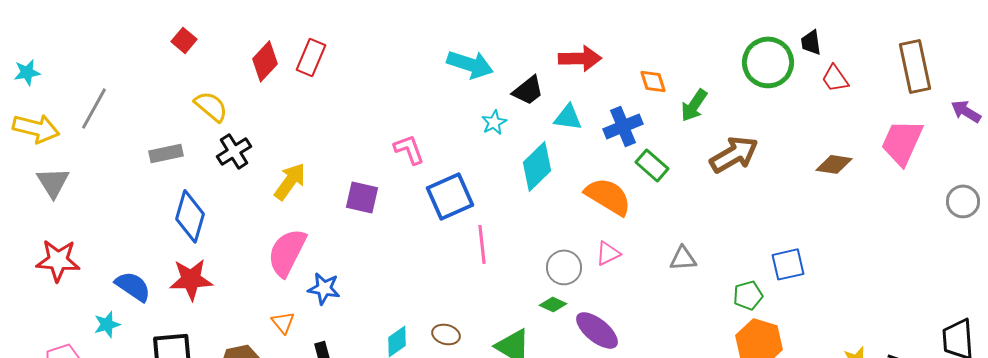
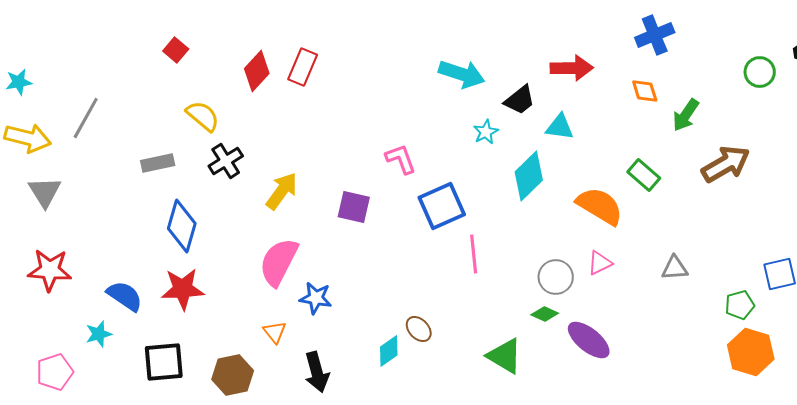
green circle: (768, 62) -> (760, 72), size x0.6
blue cross: (623, 126) -> (655, 35), moved
brown ellipse: (446, 334) -> (419, 329), moved, turned 32

